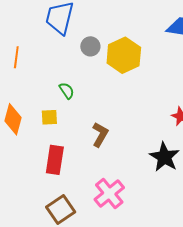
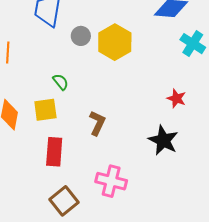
yellow square: (49, 117) -> (45, 110), size x1.4
pink cross: (109, 194) -> (111, 181), turned -32

